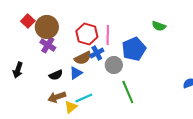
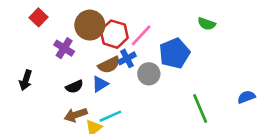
brown circle: (47, 27) -> (90, 25), moved
pink line: (108, 35) -> (141, 35), turned 42
green line: (128, 92) -> (200, 108), moved

